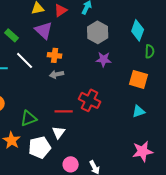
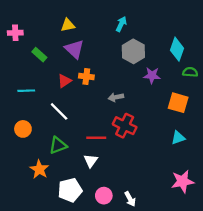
red triangle: (61, 10) -> (64, 81), moved
green semicircle: (150, 51) -> (190, 72), turned -88
purple star: (104, 59) -> (152, 75), moved
white line: (25, 60) -> (59, 111), moved
gray arrow: (57, 74) -> (116, 97), moved
white pentagon: (40, 147) -> (70, 190), moved

